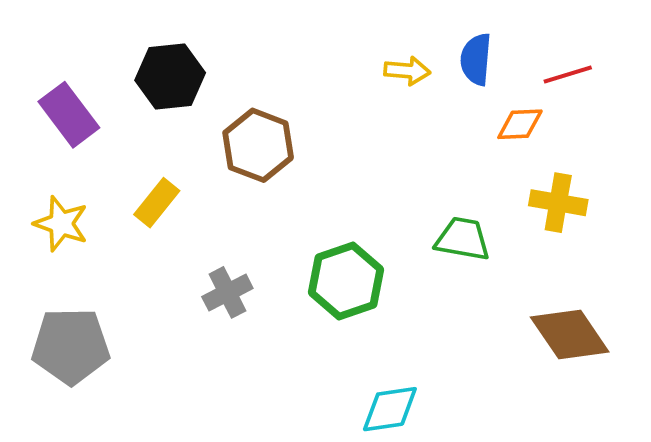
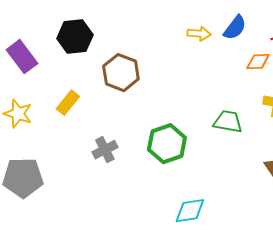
blue semicircle: (476, 59) -> (235, 28), turned -148

